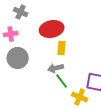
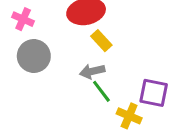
pink cross: (11, 34) -> (23, 19), turned 32
yellow rectangle: (62, 48) -> (101, 41), turned -48

